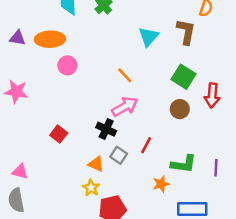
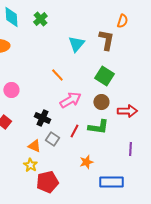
pink circle: (67, 65) -> (11, 90), moved
red arrow: (212, 95) -> (127, 111), moved, turned -96
pink arrow: (125, 107) -> (70, 100), moved
green L-shape: (183, 164) -> (98, 127), moved

